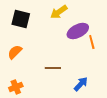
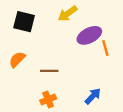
brown line: (53, 68) -> (49, 71), moved
orange cross: (16, 87) -> (48, 100), moved

